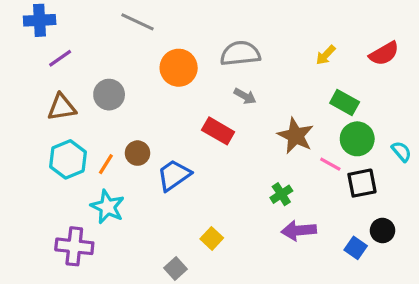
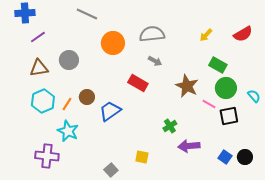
green cross: (281, 194) -> (170, 126), moved
black circle: (382, 231) -> (245, 157), moved
yellow square: (212, 238) -> (142, 157), moved, turned -32

